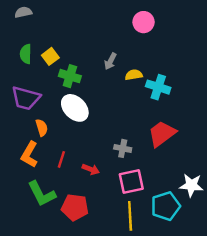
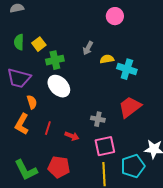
green cross: (70, 76) -> (55, 60), turned -30
green L-shape: (42, 194) -> (26, 170), moved

